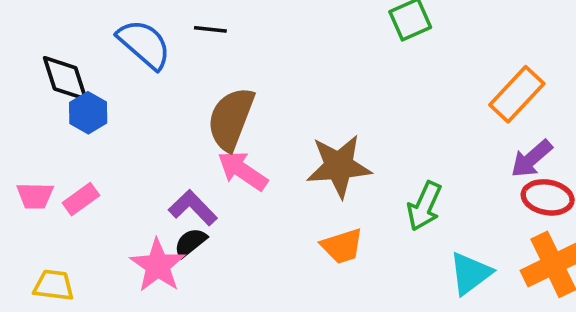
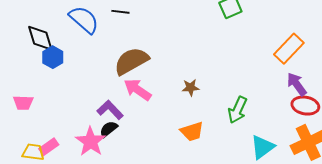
brown semicircle: (231, 119) -> (131, 61), turned 39
purple arrow: (531, 159) -> (297, 84), turned 95
brown star: (339, 166) -> (191, 87), size x0.5
pink rectangle: (81, 199) -> (49, 147), moved

